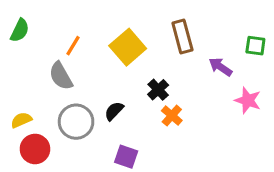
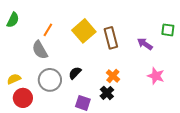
brown rectangle: (182, 36) -> (111, 38), moved
black cross: (158, 90) -> (107, 93), moved
pink star: (248, 100) -> (156, 76), moved

